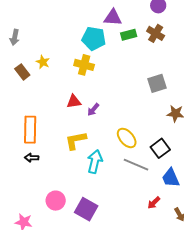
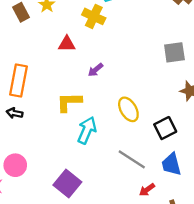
red triangle: (74, 102) -> (67, 44), moved
gray line: (136, 165) -> (132, 159), moved
pink circle: (56, 201) -> (15, 165), moved

